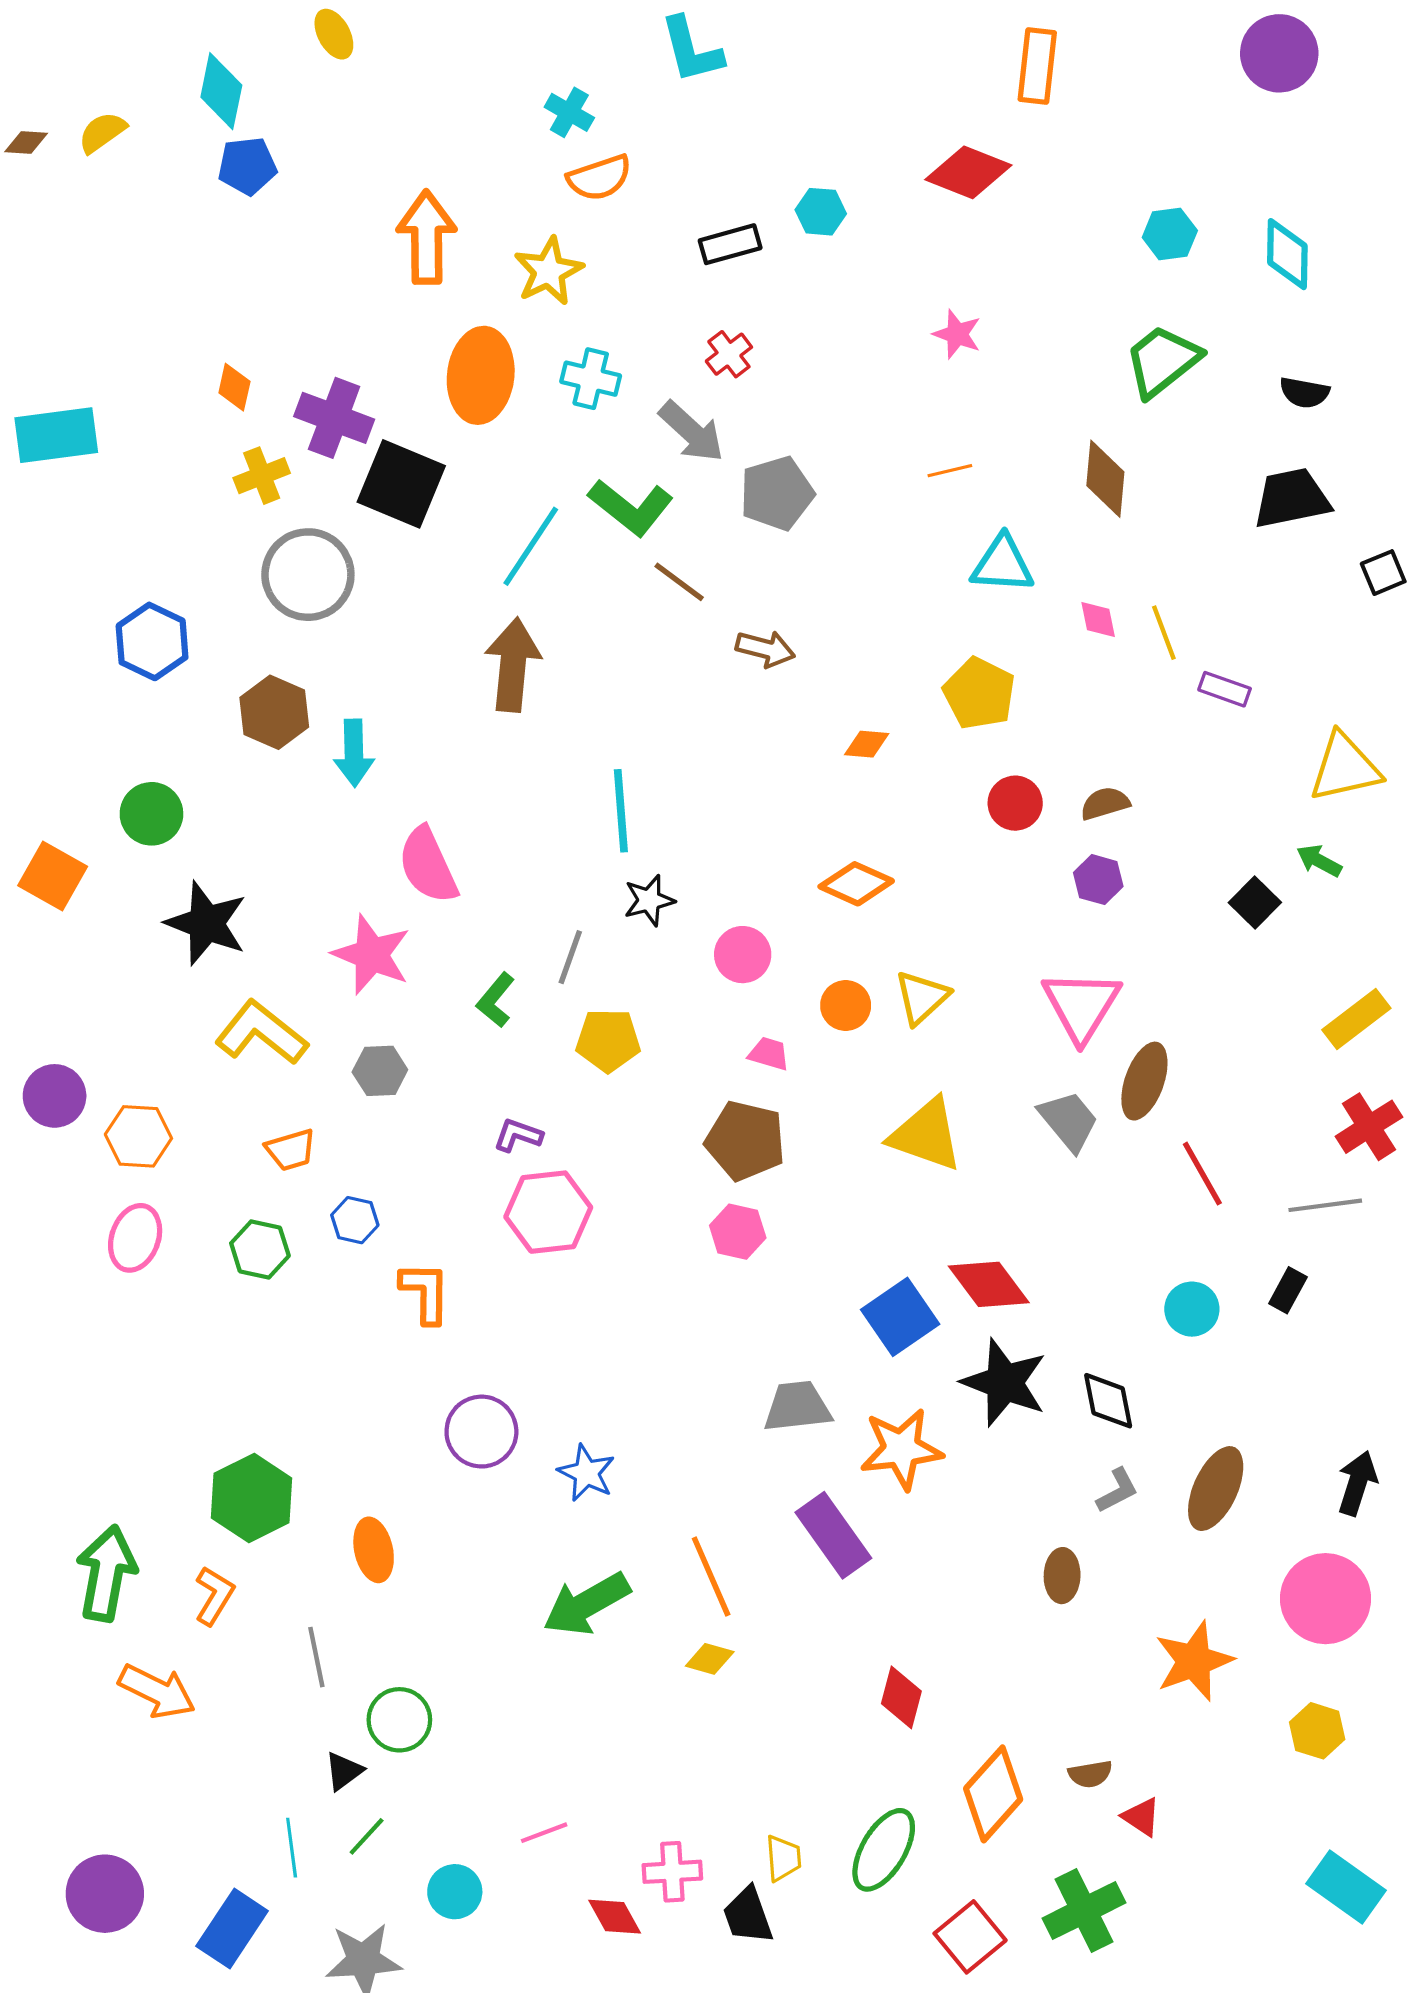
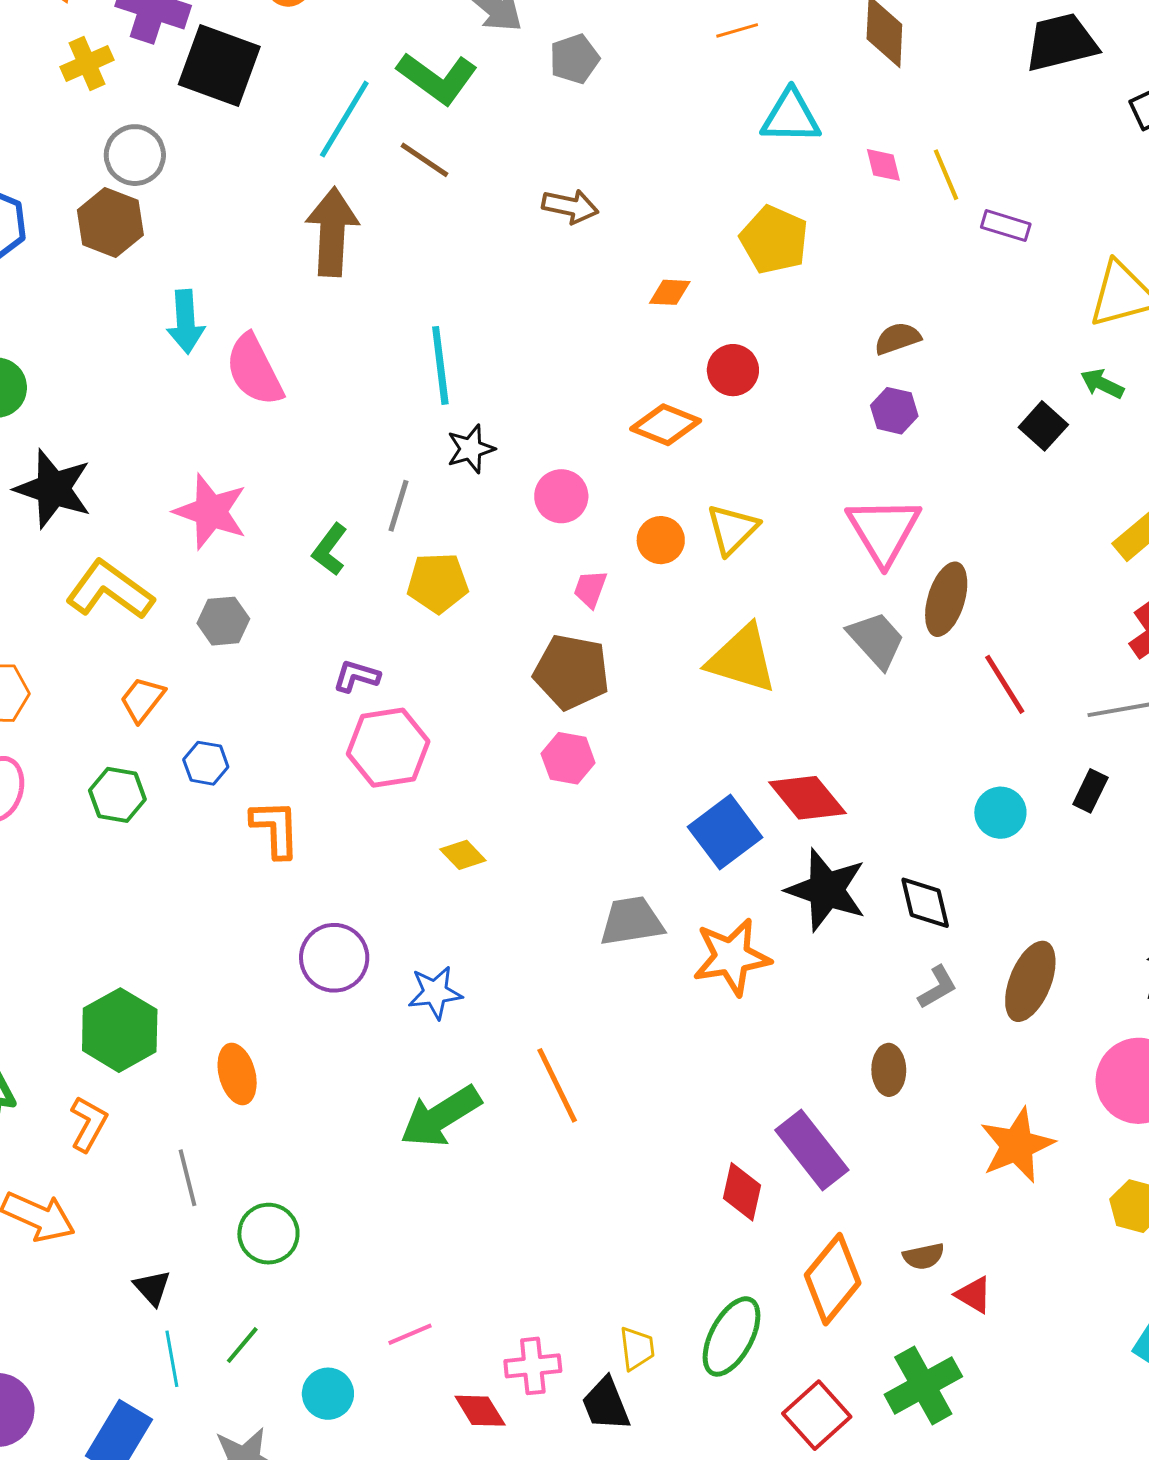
gray pentagon: (777, 493) -> (574, 59), size x0.7
gray circle: (308, 575) -> (135, 155), size x0.7
brown line: (679, 582) -> (425, 160), moved
brown hexagon: (274, 712) -> (110, 222), moved
red circle: (1015, 803) -> (733, 370), moved
pink semicircle: (428, 865) -> (254, 370), moved
pink trapezoid: (769, 1054) -> (590, 589), turned -84
orange trapezoid: (291, 1150) -> (142, 699), turned 147
blue star: (586, 1473) -> (435, 993), turned -30
purple rectangle: (833, 1535) -> (812, 1150), moved
yellow diamond: (710, 1659) -> (463, 855), moved, turned 33
black triangle: (344, 1771) -> (152, 1288), moved, turned -33

